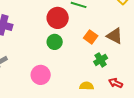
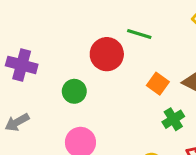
green circle: (55, 42) -> (74, 91), moved

